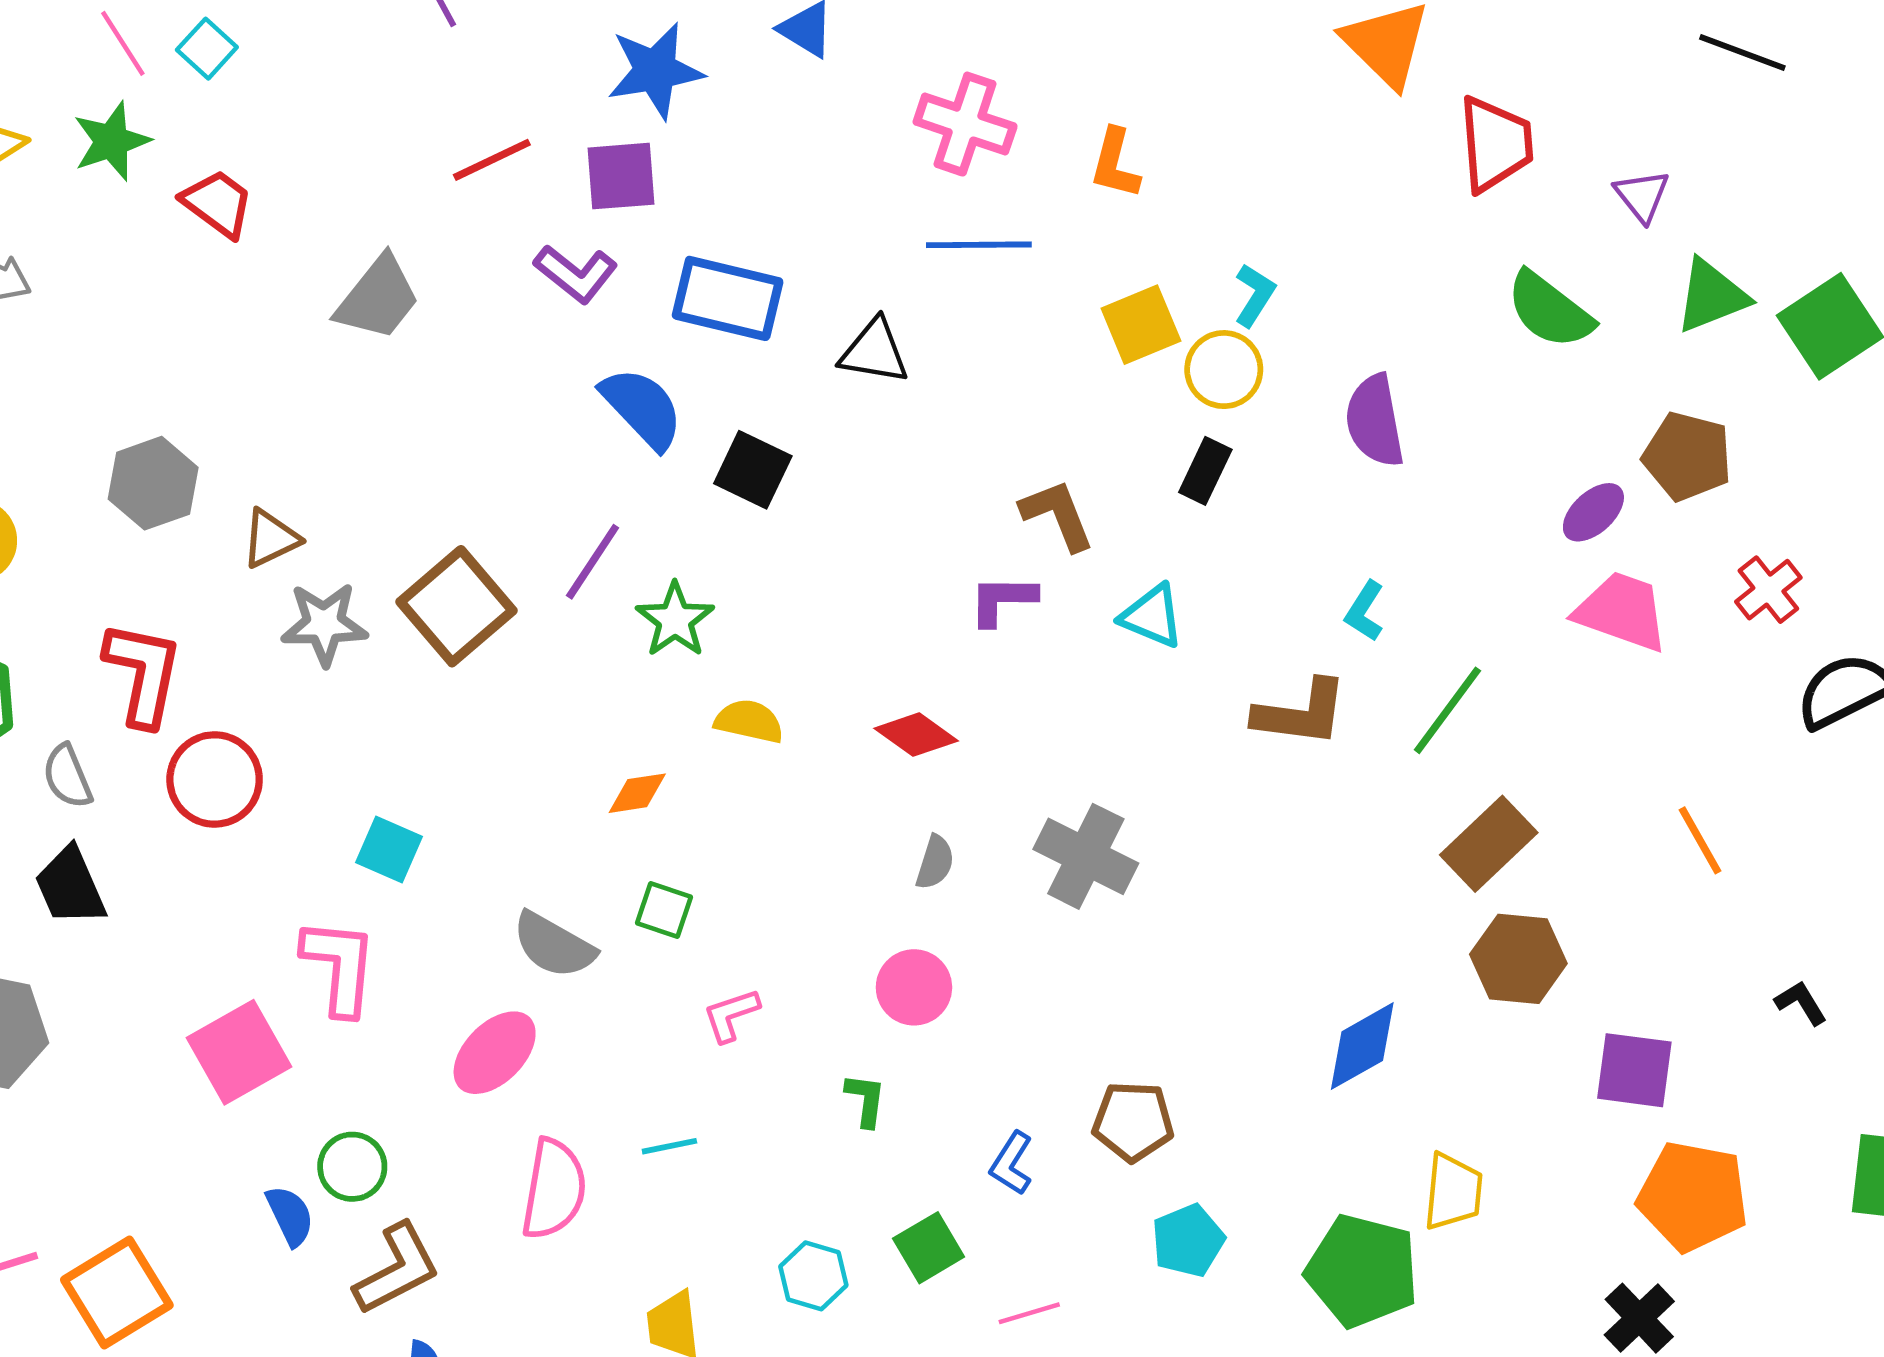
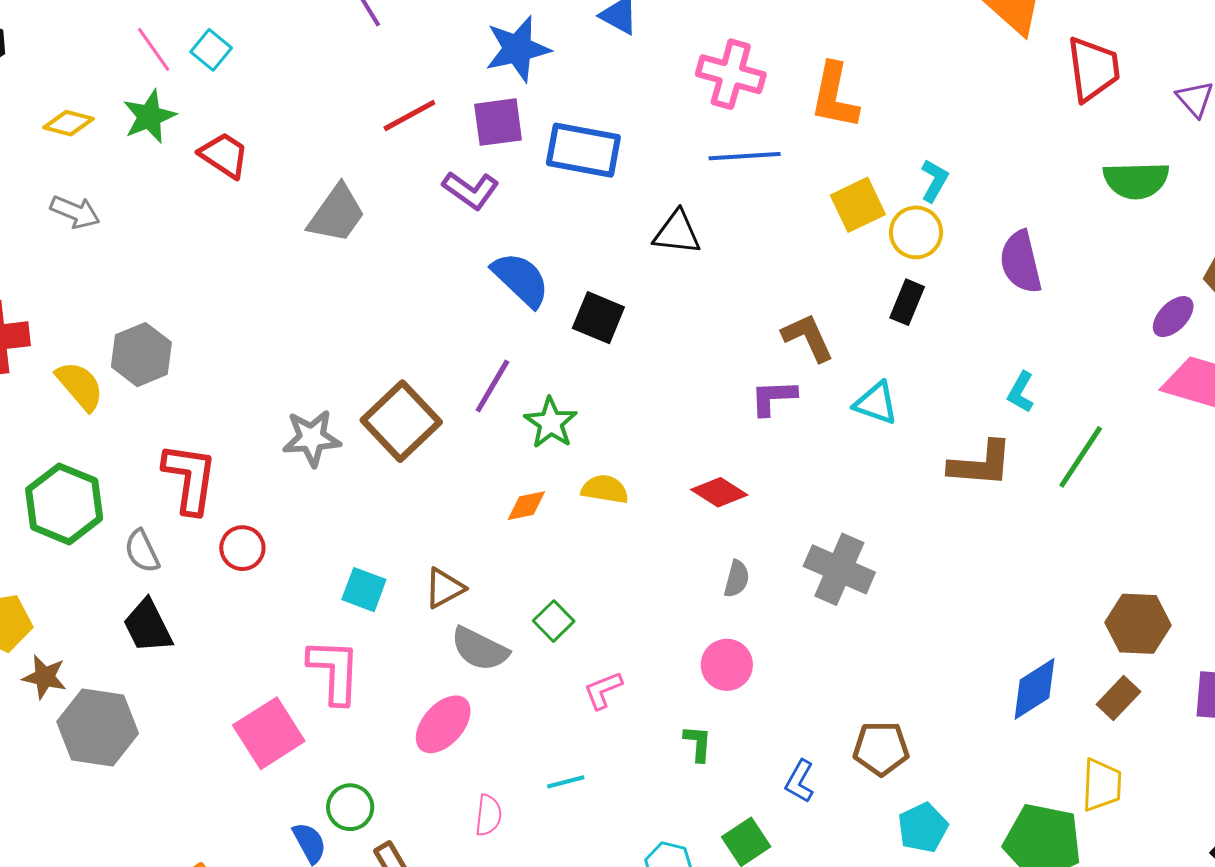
orange L-shape: (1115, 164) -> (834, 96), size x1.4
blue rectangle: (728, 298) -> (583, 150), moved
green semicircle: (1550, 310) -> (1136, 180), turned -36
gray hexagon: (153, 483) -> (141, 355), moved
brown triangle: (271, 539) -> (444, 588), moved
red circle: (215, 779) -> (242, 548), size x0.7
orange diamond: (637, 793) -> (526, 506), moved
brown rectangle: (1489, 844) -> (1119, 698), moved, size x0.7
green square: (664, 910) -> (554, 621), turned 30
pink semicircle: (554, 1189) -> (488, 815), size x0.6

